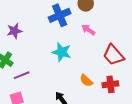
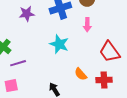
pink arrow: (88, 30) -> (87, 25), turned -128
purple star: (14, 31) -> (27, 14), moved

